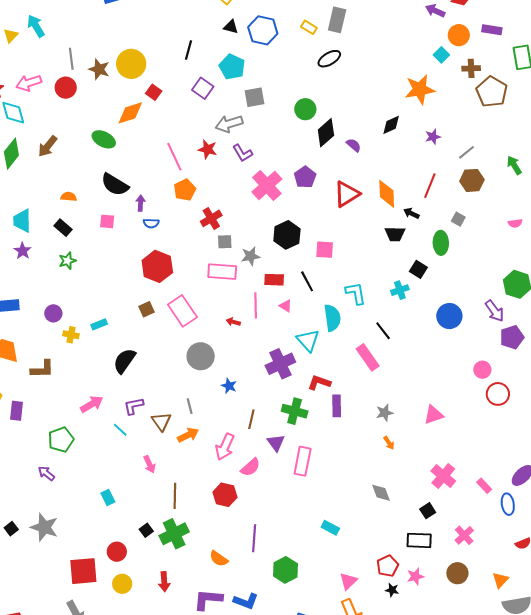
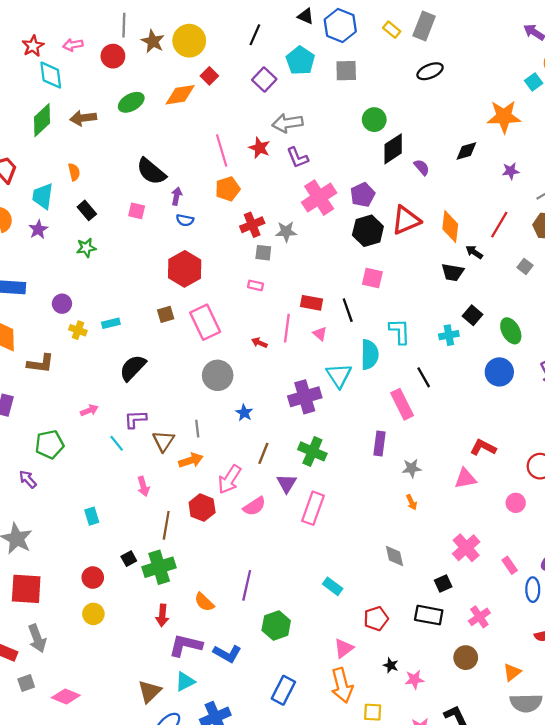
black ellipse: (329, 59) -> (430, 71), moved
pink arrow: (29, 83) -> (73, 45), size x0.7
gray square: (255, 97) -> (346, 71), moved
green ellipse: (104, 139) -> (131, 102), moved, turned -65
brown arrow: (48, 146) -> (83, 118), turned 35
orange semicircle: (69, 197) -> (74, 172), moved, turned 63
black hexagon: (287, 235) -> (368, 231), moved
green ellipse: (441, 243) -> (511, 331), moved, turned -35
gray star: (251, 256) -> (286, 232), moved
pink rectangle: (222, 272) -> (256, 285), size x0.5
pink circle: (482, 370) -> (516, 503), moved
red L-shape: (319, 383) -> (483, 447), moved
pink arrow: (92, 404) -> (89, 410), size x0.7
purple rectangle: (337, 406) -> (380, 444), moved
red hexagon: (225, 495) -> (202, 508), moved
red pentagon: (388, 566) -> (376, 619), moved
red square: (83, 571) -> (26, 589), moved
pink star: (415, 576) -> (414, 680), moved
red arrow: (164, 582) -> (162, 615), moved

